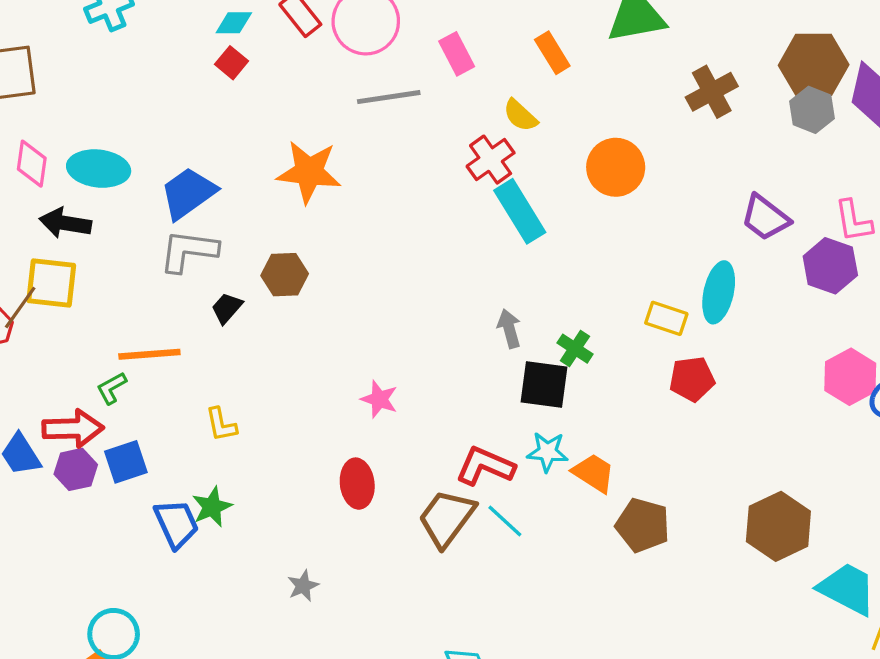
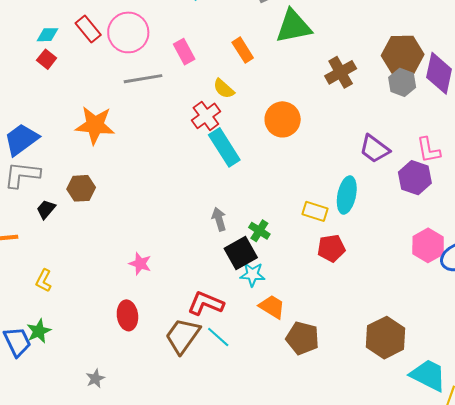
black square: (544, 385) -> (241, 253), turned -36
yellow L-shape: (221, 425) -> (44, 281), turned 40
cyan star: (547, 452) -> (252, 274), moved

